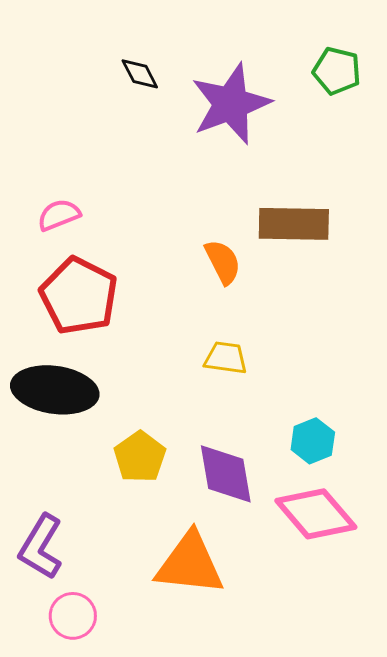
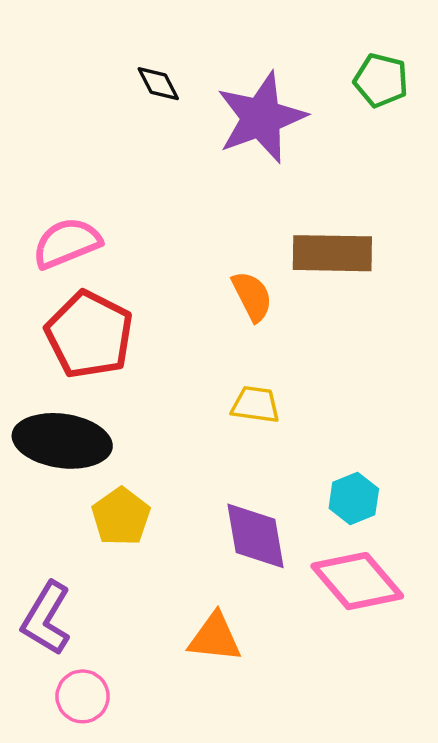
pink semicircle: (59, 215) -> (67, 243), size x1.4
yellow pentagon: (140, 457) -> (121, 517), moved
orange triangle: (190, 564) -> (215, 638), size x0.7

